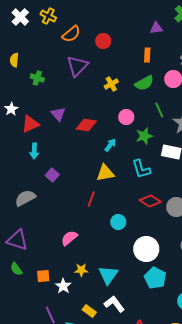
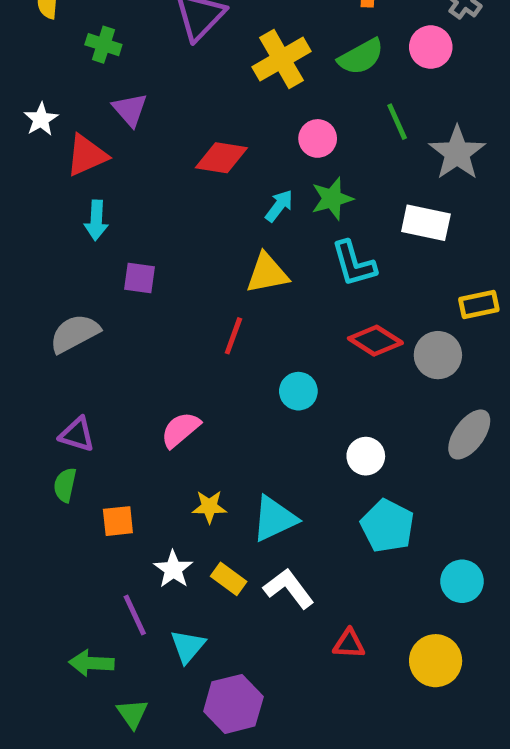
yellow cross: (111, 84) -> (282, 59), size x1.6
purple triangle: (58, 114) -> (130, 110), moved
green star: (144, 136) -> (332, 199), moved
purple square: (52, 175) -> (140, 278), turned -32
purple triangle: (17, 240) -> (77, 434), moved, size x0.7
white circle: (146, 249) -> (366, 456), size x0.6
green semicircle: (16, 269) -> (65, 485), moved, turned 48
cyan triangle: (108, 275) -> (274, 519), turned 30
white star: (63, 286) -> (173, 569), moved
yellow rectangle: (89, 311) -> (229, 579), moved

